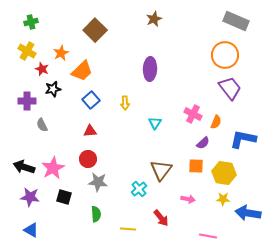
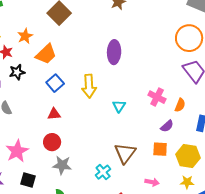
yellow arrow: (125, 103) -> (89, 86), size x1.6

